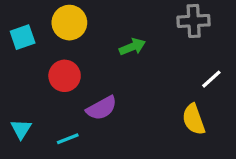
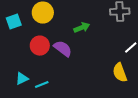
purple semicircle: (102, 108) -> (63, 49), moved, turned -114
cyan triangle: (21, 129) -> (22, 79), moved, turned 32

